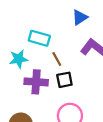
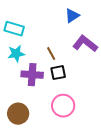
cyan rectangle: (39, 38) -> (14, 29), moved

